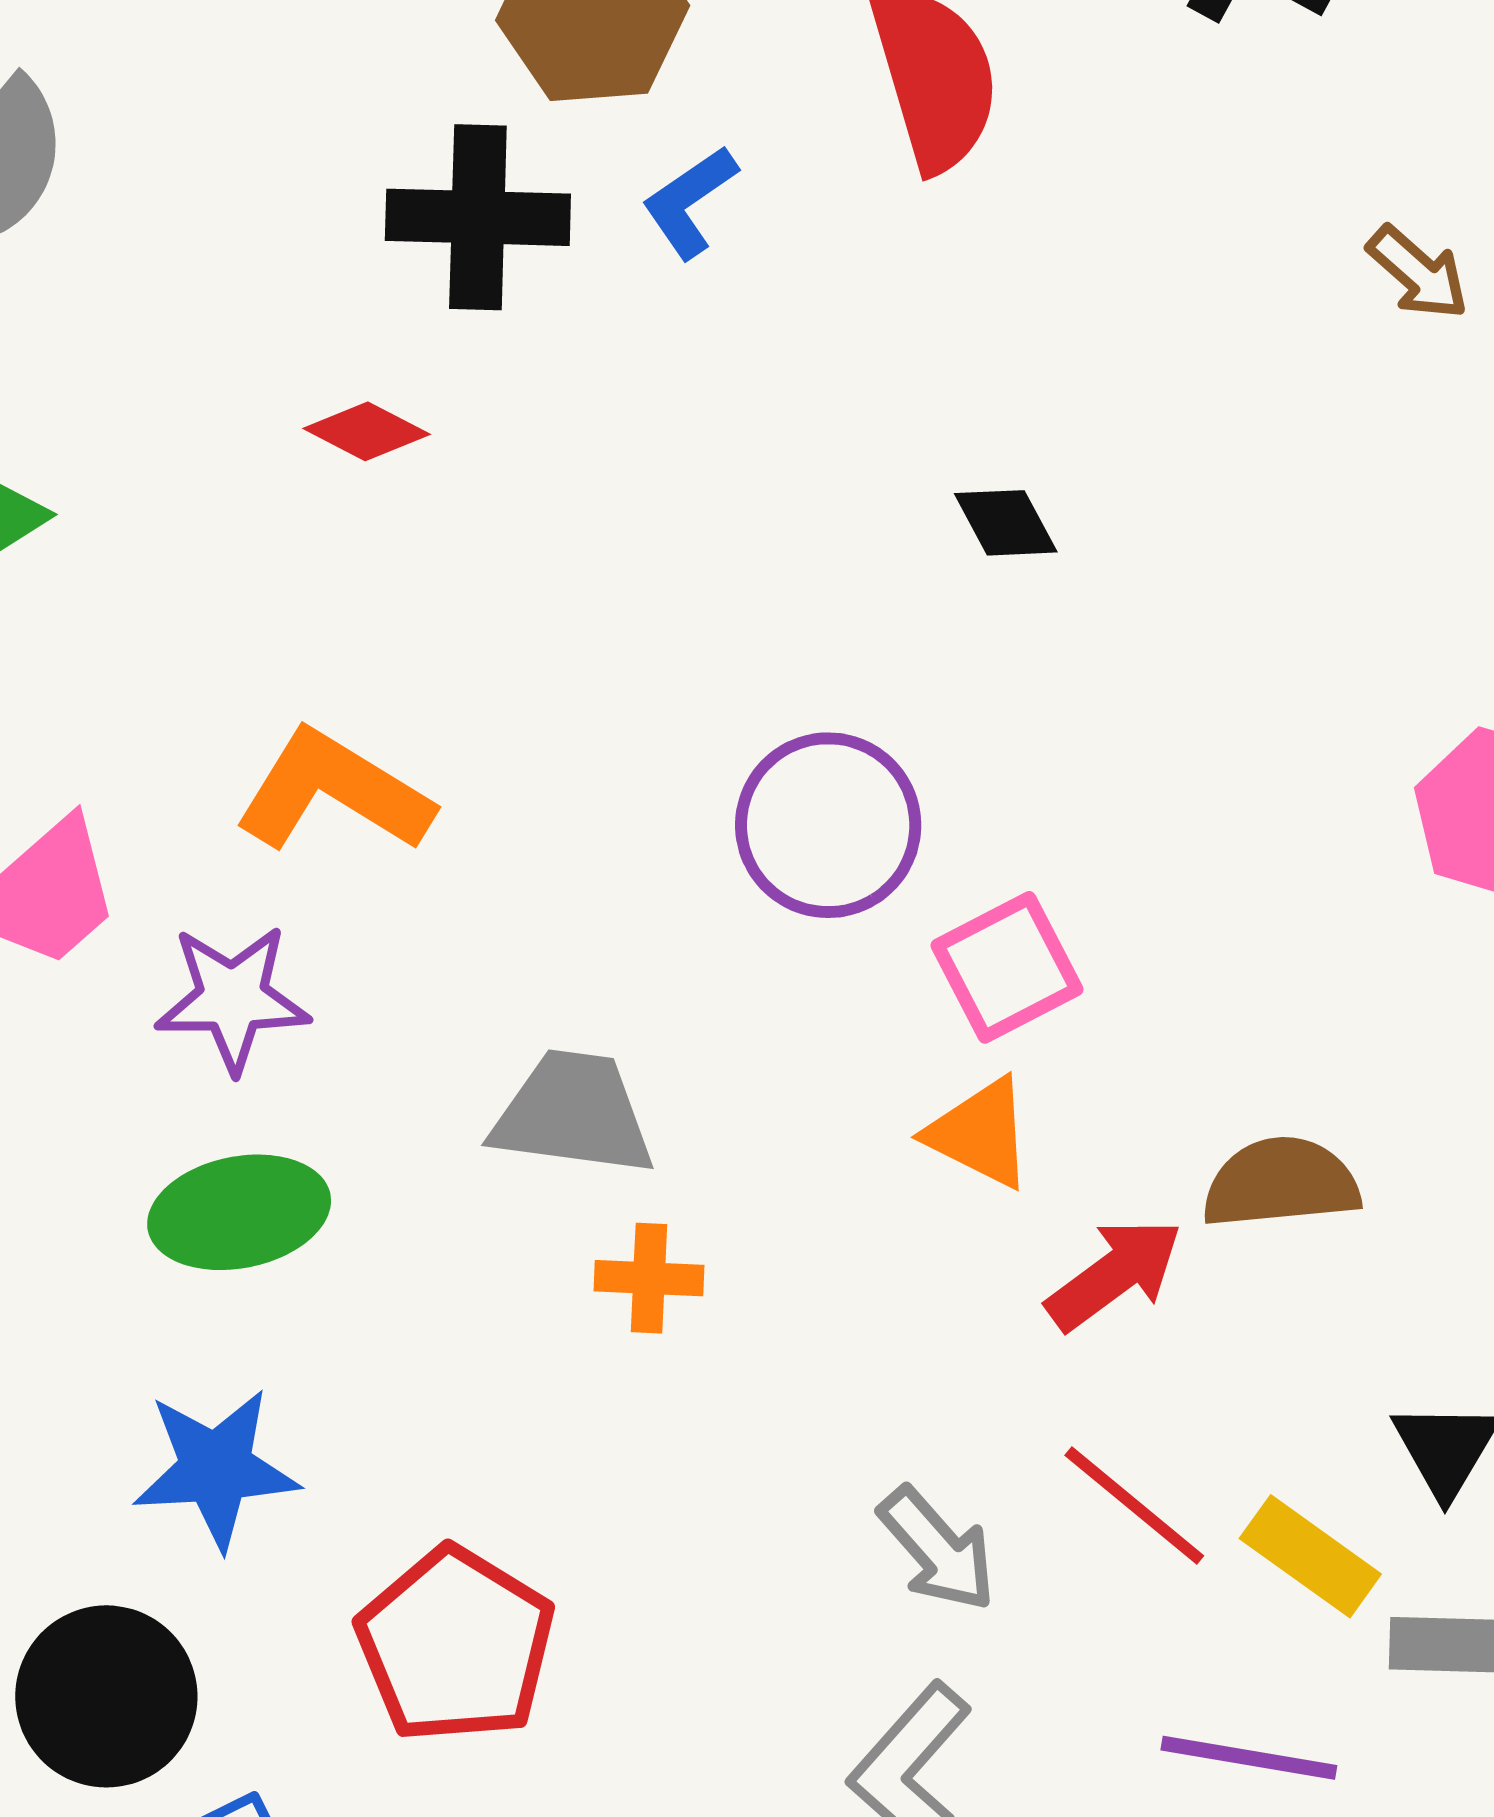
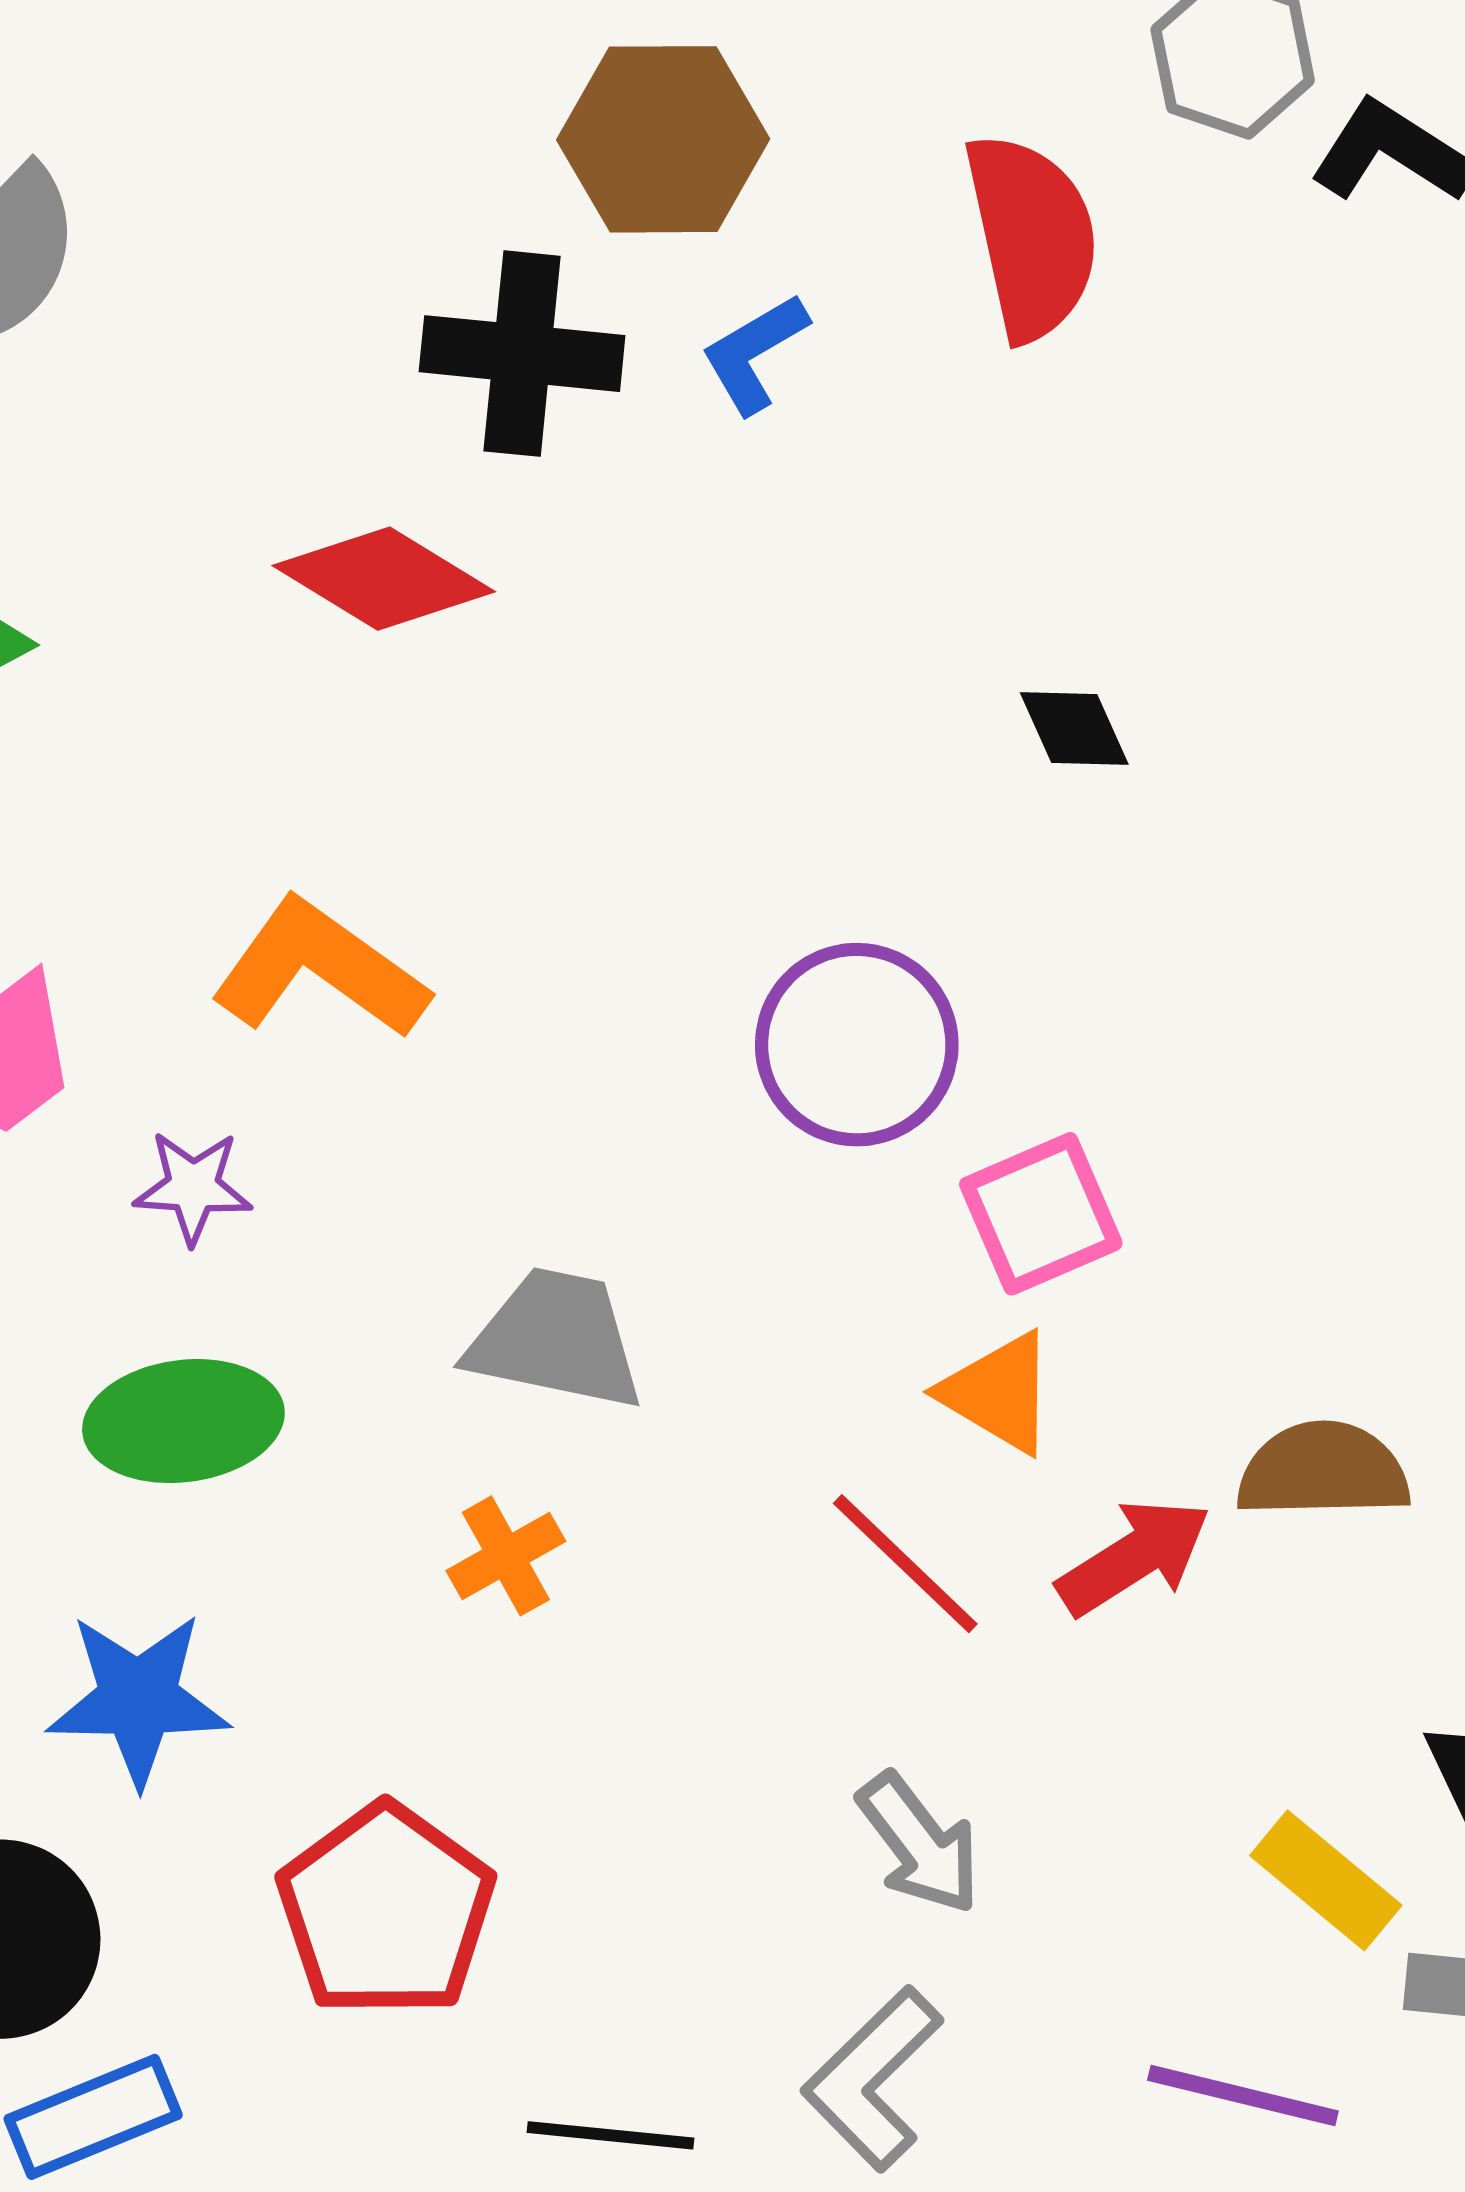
red diamond: (367, 431) -> (384, 579), size x1.6
purple star: (233, 998) -> (193, 1187), size x0.7
orange cross: (649, 1278) -> (506, 1556), moved, turned -36
red line: (1134, 1505) -> (905, 1564), moved

